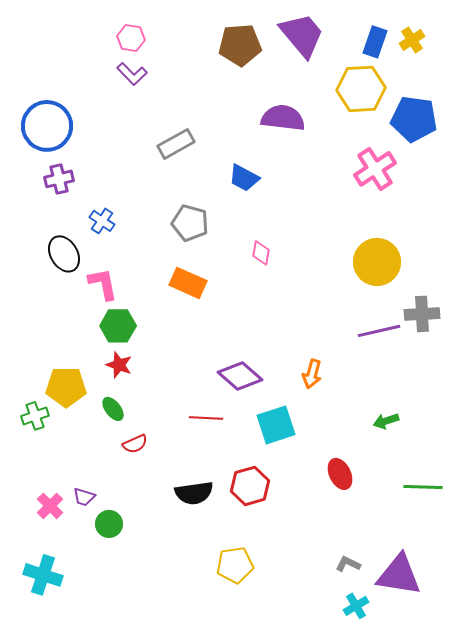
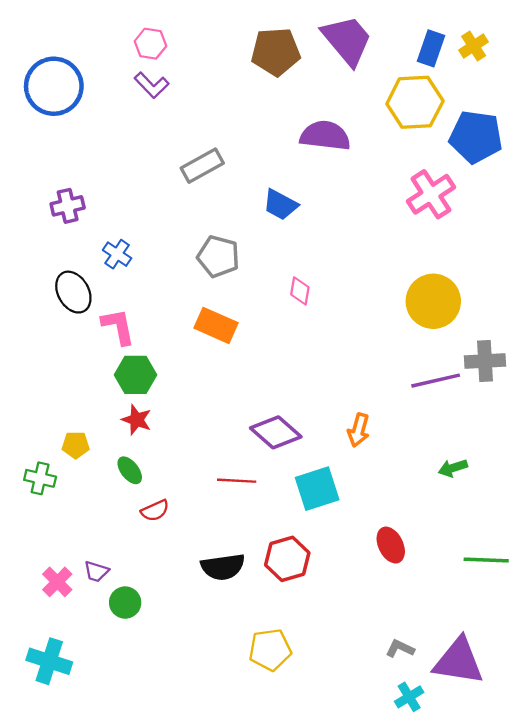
blue circle: (47, 126) -> (54, 86), moved
yellow pentagon: (66, 387) -> (76, 445), size x0.6
green cross: (35, 416) -> (40, 478), turned 32
green arrow: (386, 421) -> (453, 468), moved

